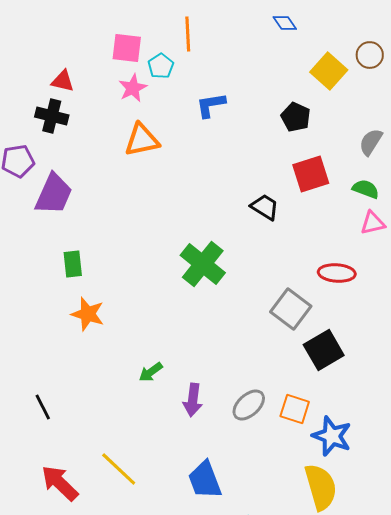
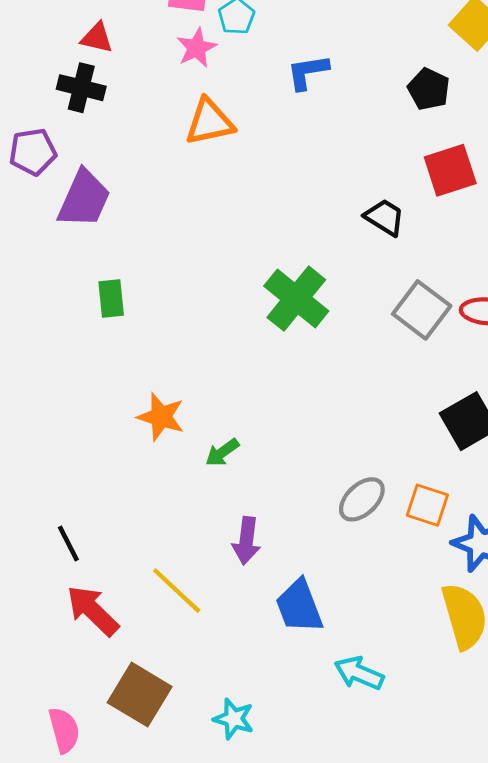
gray square: (291, 309) -> (422, 310), moved
orange star: (88, 314) -> (161, 417), moved
purple arrow: (193, 400) -> (246, 541), moved
black line: (43, 407) -> (68, 544), moved

